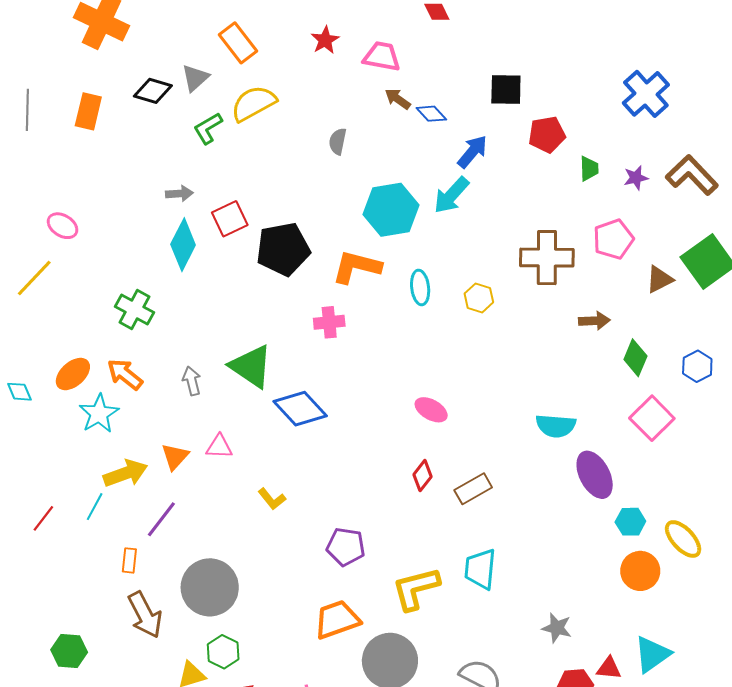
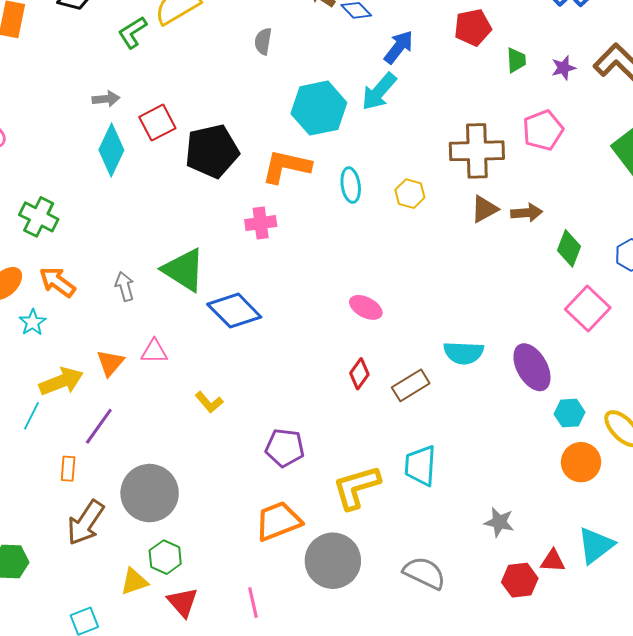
brown triangle: (659, 279) -> (484, 209), moved
green cross: (134, 309) -> (39, 217), moved
cyan star: (99, 414) -> (33, 322), size x0.7
cyan semicircle: (556, 426) -> (464, 353), moved
brown arrow: (145, 615) -> (86, 523), turned 63

